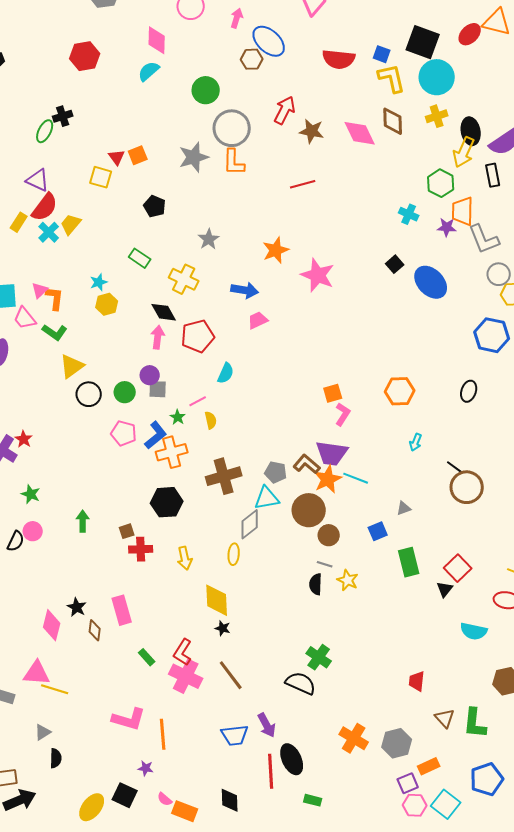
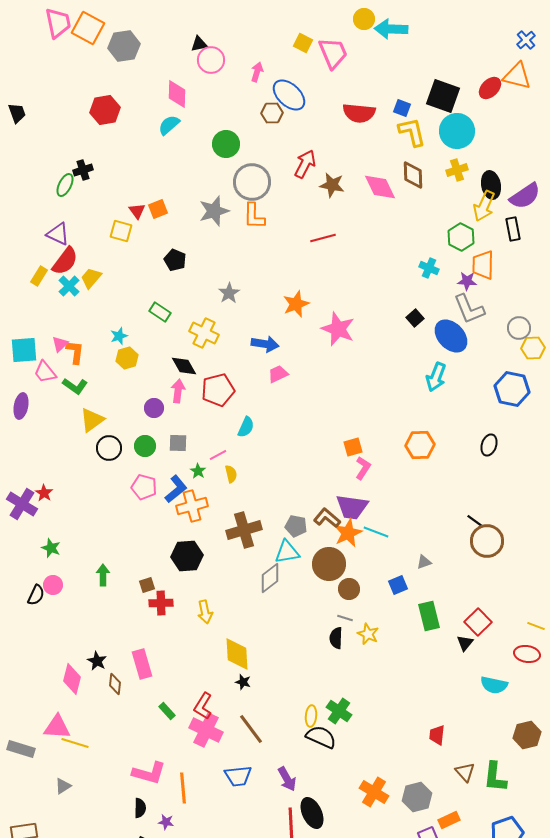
gray L-shape: (484, 239) -> (469, 309), moved
purple circle: (150, 375) -> (154, 408), moved
cyan arrow: (416, 442) -> (436, 377), moved, size x1.6
yellow ellipse: (234, 554) -> (311, 716), moved
blue trapezoid: (235, 735) -> (238, 776), moved
black semicircle: (56, 758) -> (140, 808), moved

